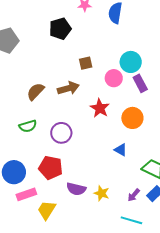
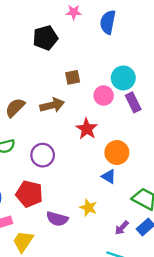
orange circle: (132, 118) -> (117, 153), moved
yellow star: (102, 193) -> (88, 208), moved

